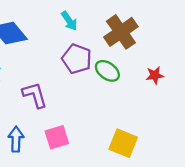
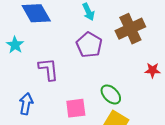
green ellipse: (107, 71) -> (111, 94), moved
pink square: (57, 137) -> (76, 108), moved

